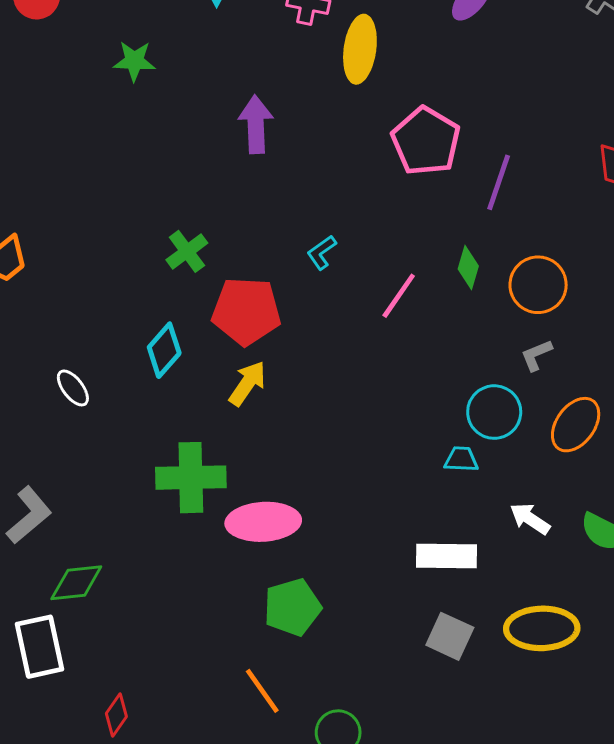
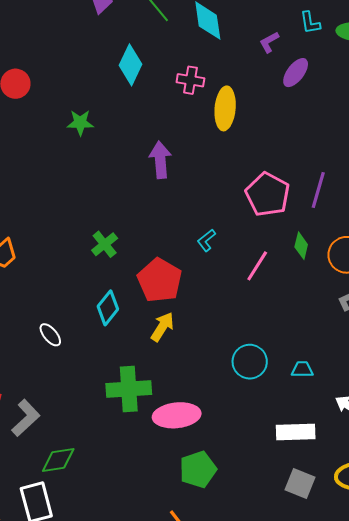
pink pentagon: (426, 141) -> (268, 195), moved
green cross: (187, 251) -> (105, 244), moved
red pentagon: (246, 311) -> (160, 280), turned 30
cyan circle: (494, 412) -> (250, 362), moved

